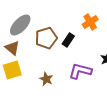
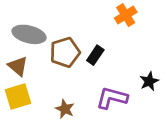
orange cross: (90, 22) -> (126, 15), moved
gray ellipse: (20, 25) -> (29, 34), turned 60

